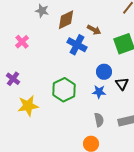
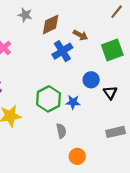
blue cross: (77, 45) -> (62, 51), turned 30
blue star: (99, 92) -> (73, 102), moved
gray semicircle: (99, 120) -> (61, 131), moved

